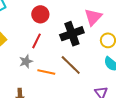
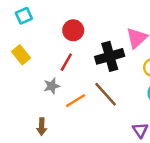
orange line: (46, 72) -> (76, 101), turned -48

